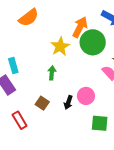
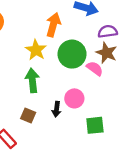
green circle: (93, 42) -> (72, 54), moved
green arrow: (52, 73) -> (32, 80), size x1.5

